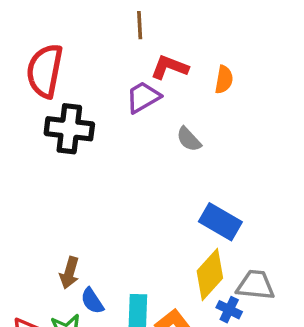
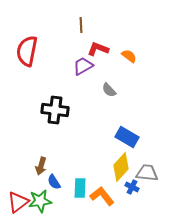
orange semicircle: (224, 80) -> (129, 56), turned -63
black cross: (69, 129) -> (55, 110), moved

